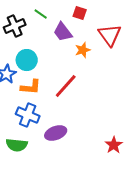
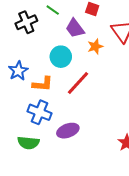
cyan circle: (27, 60) -> (61, 57), moved

